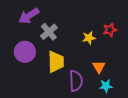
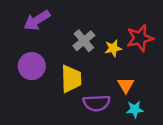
red star: (110, 30) -> (140, 38), size x1.5
gray cross: (49, 32) -> (84, 41), moved
purple semicircle: (76, 81) -> (97, 103), turned 90

